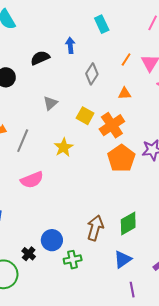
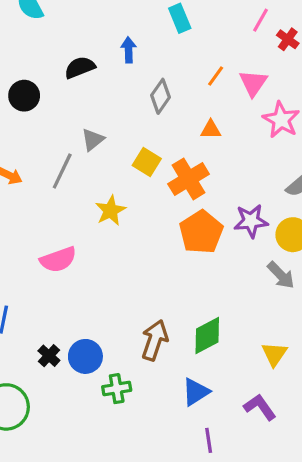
gray line: (23, 141) -> (62, 171), moved
black cross: (29, 254) -> (49, 356), moved

